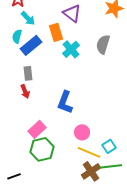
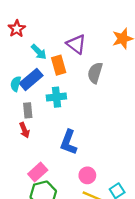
cyan arrow: (28, 18) -> (39, 52), moved
cyan semicircle: (17, 36) -> (16, 84), moved
gray semicircle: (103, 44) -> (95, 73), moved
cyan cross: (71, 49) -> (56, 97), moved, turned 36

